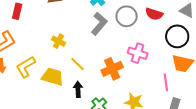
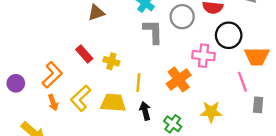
red rectangle: (17, 11) -> (84, 54), moved, turned -42
gray L-shape: (99, 24) -> (153, 32), turned -30
black circle: (177, 36) -> (229, 35), moved
yellow line: (77, 64) -> (138, 82), turned 63

